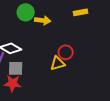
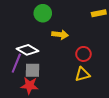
yellow arrow: (43, 20) -> (60, 35), moved
yellow triangle: (58, 63) -> (82, 74), moved

